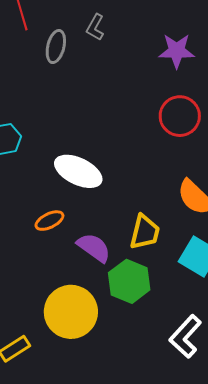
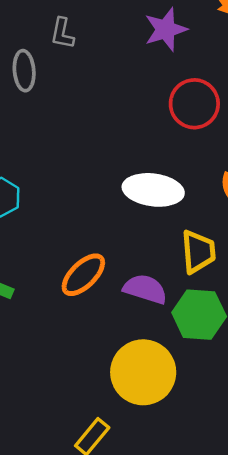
white ellipse: (78, 171) -> (153, 190), moved
orange ellipse: (49, 221) -> (83, 275), size x1.4

